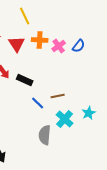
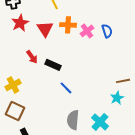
blue semicircle: (79, 46) -> (107, 31), turned -56
brown line: (58, 96) -> (123, 81), moved
cyan cross: (65, 119) -> (100, 122), moved

